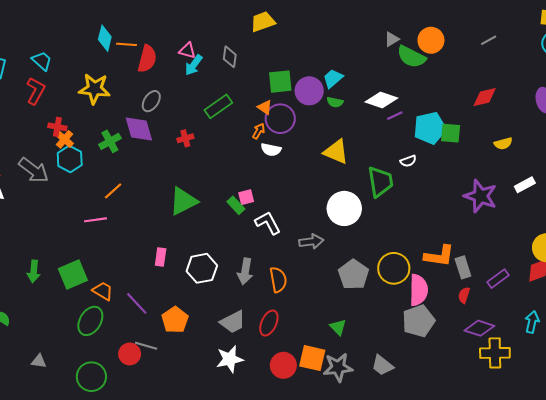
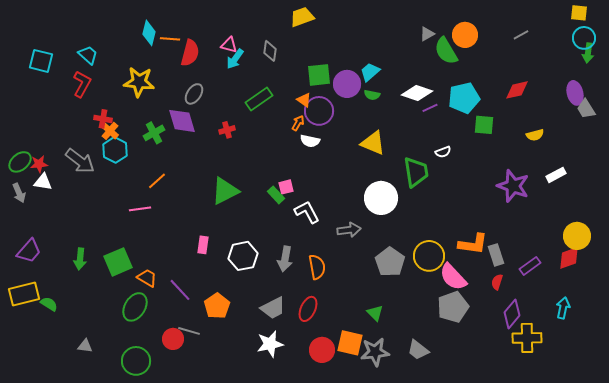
green semicircle: (411, 57) -> (446, 51), turned 32
cyan pentagon: (430, 128) -> (464, 98), moved
pink semicircle: (419, 290) -> (453, 277), turned 136
purple diamond: (479, 328) -> (512, 314), turned -68

